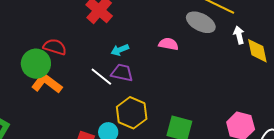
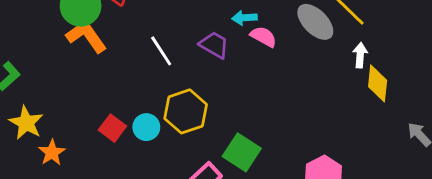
cyan arrow: (120, 50) -> (244, 18), moved
purple trapezoid: (122, 73) -> (214, 45), moved

